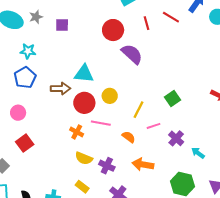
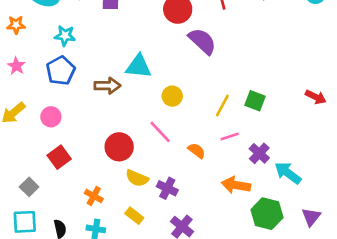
green square: (172, 99) -> (255, 101), turned -35
red circle: (84, 103) -> (119, 147), moved
yellow line: (138, 110) -> (222, 105), moved
pink line: (101, 123) -> (160, 132), turned 36
orange cross: (77, 132) -> (94, 196), moved
cyan arrow: (198, 153) -> (288, 173), size x1.5
orange arrow: (143, 164) -> (236, 185), moved

